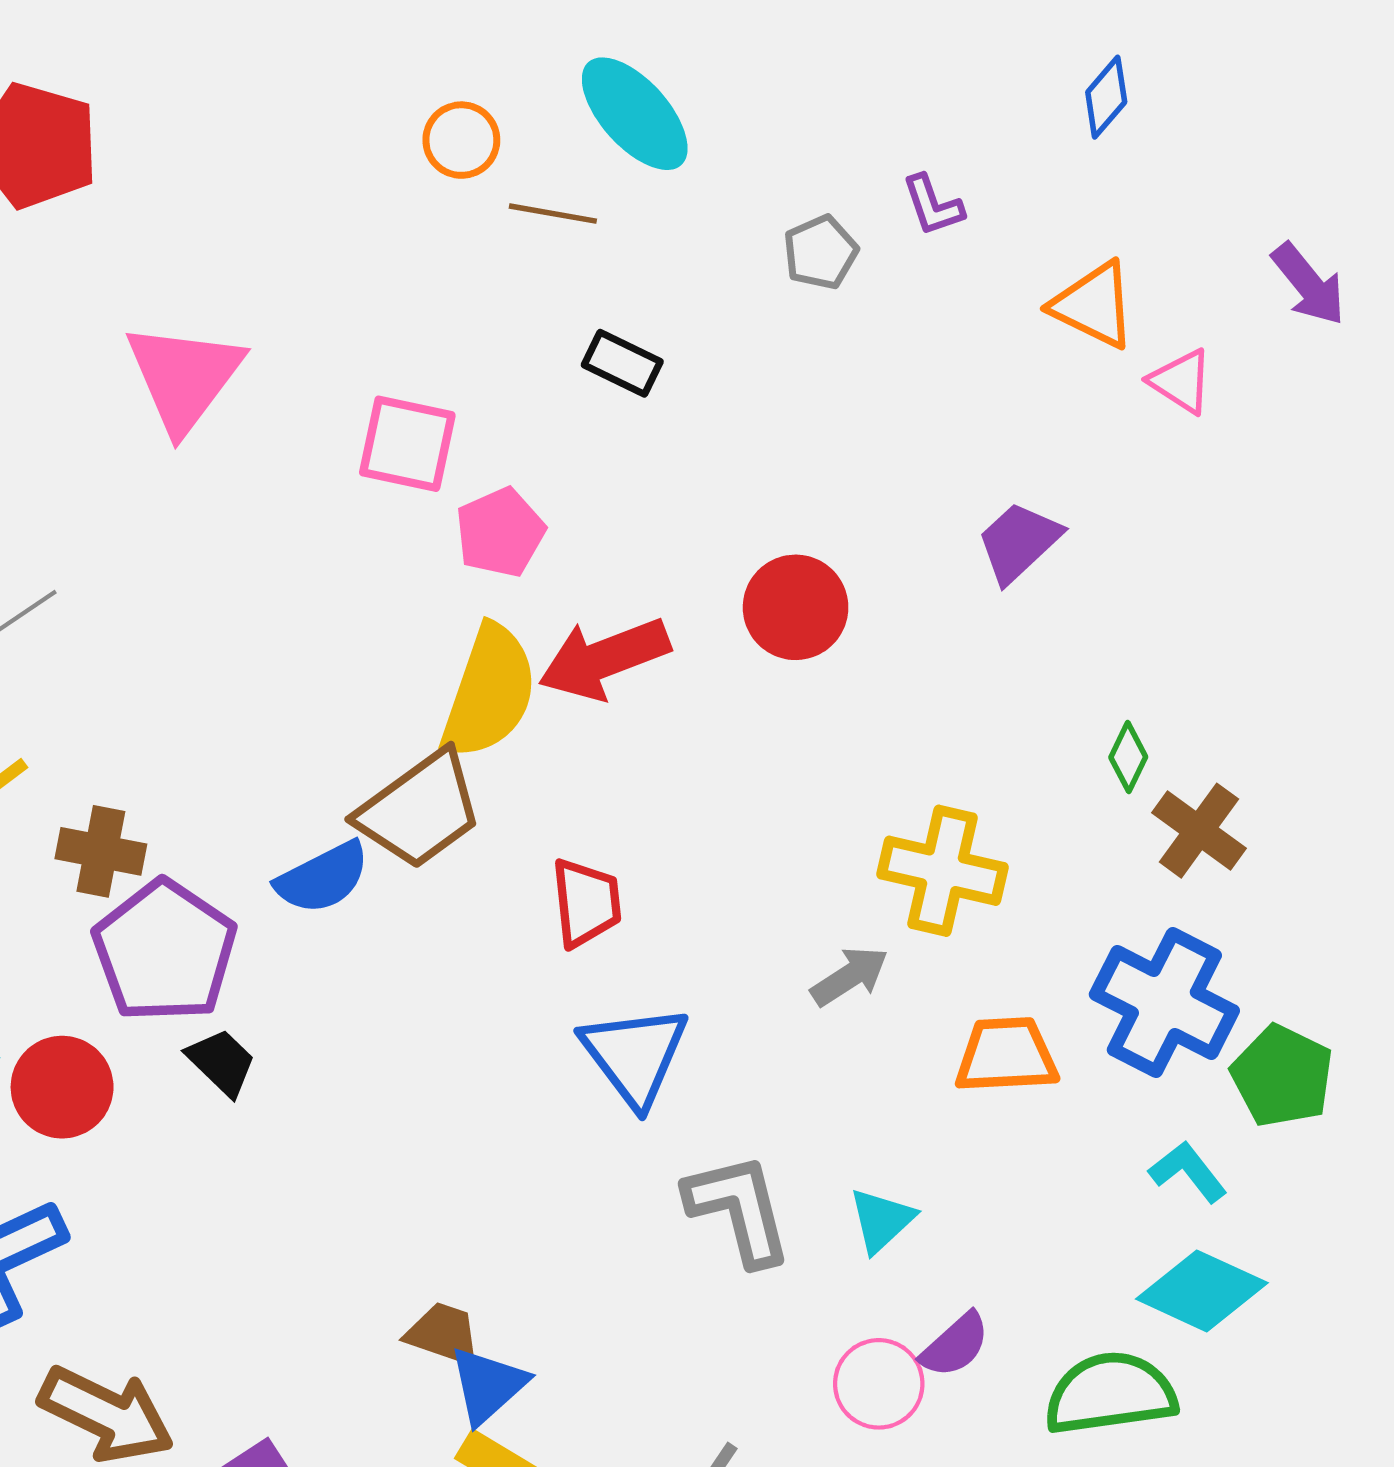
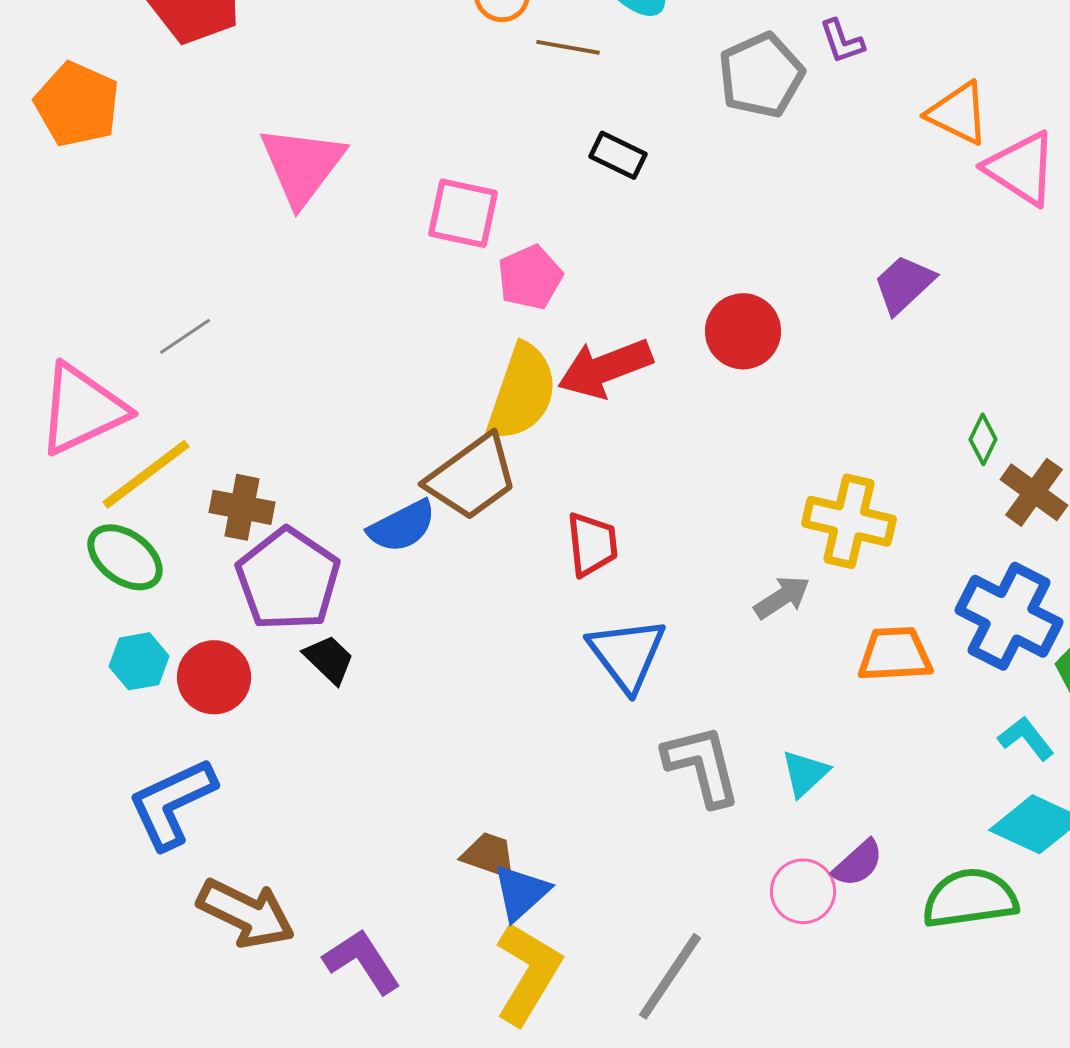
gray pentagon: (821, 252) -> (761, 75), size x1.6
pink triangle: (1181, 381) -> (1021, 168), size x1.6

